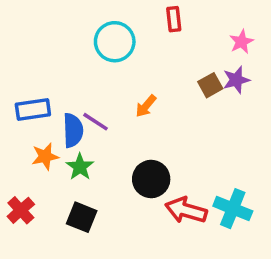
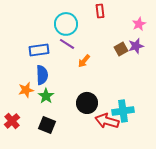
blue rectangle: (33, 109) -> (39, 50), moved
purple line: (96, 122) -> (67, 44), moved
cyan cross: (233, 209) -> (123, 111), moved, turned -30

